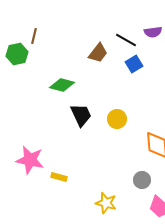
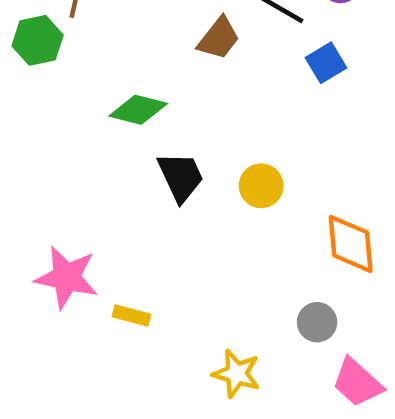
blue square: (134, 64) -> (326, 63), moved

